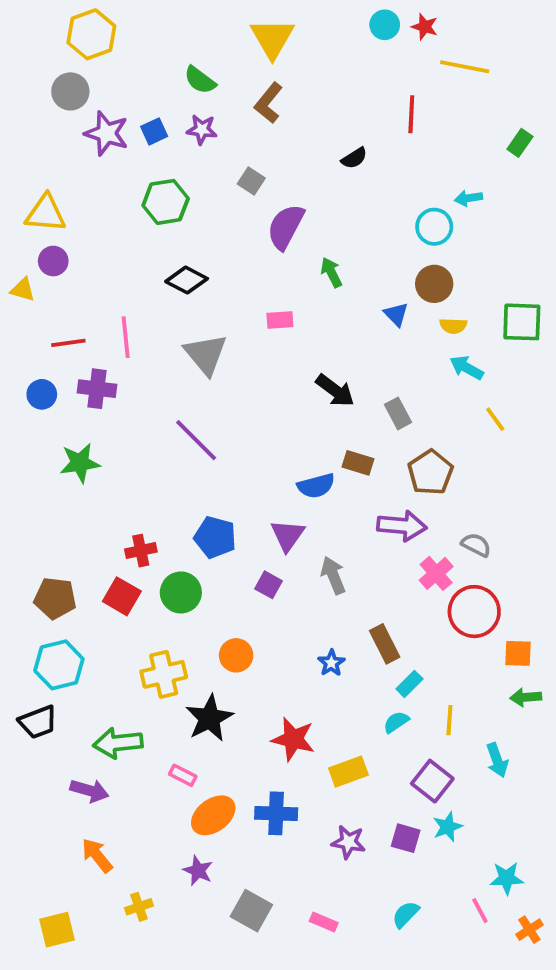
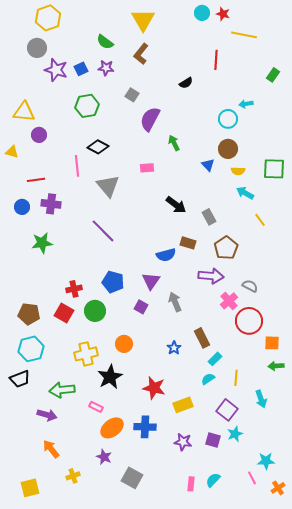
purple circle: (53, 261) -> (39, 135), moved
pink line: (126, 337) -> (77, 166), moved
pink rectangle: (324, 922) -> (191, 484), moved, turned 72

